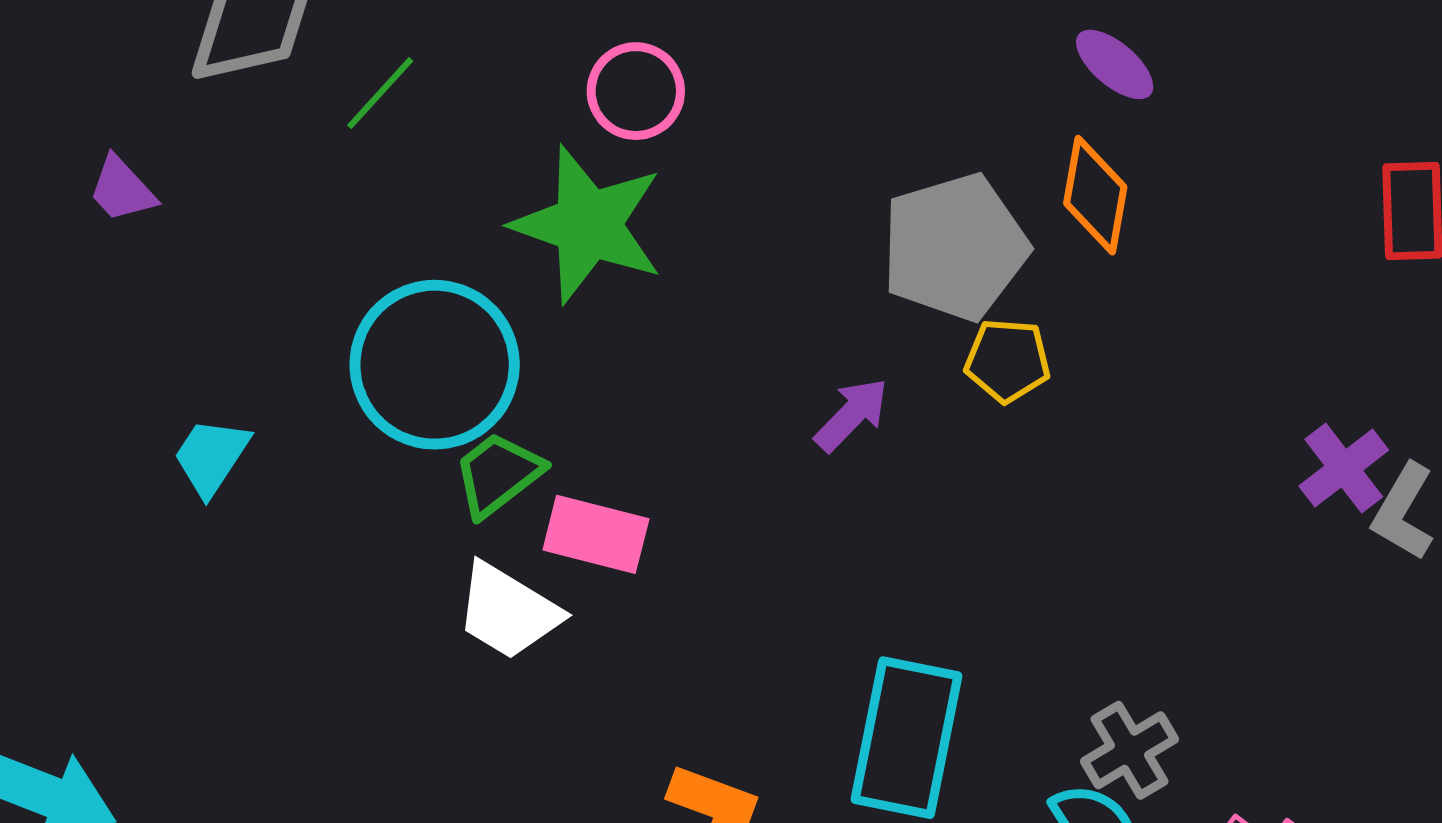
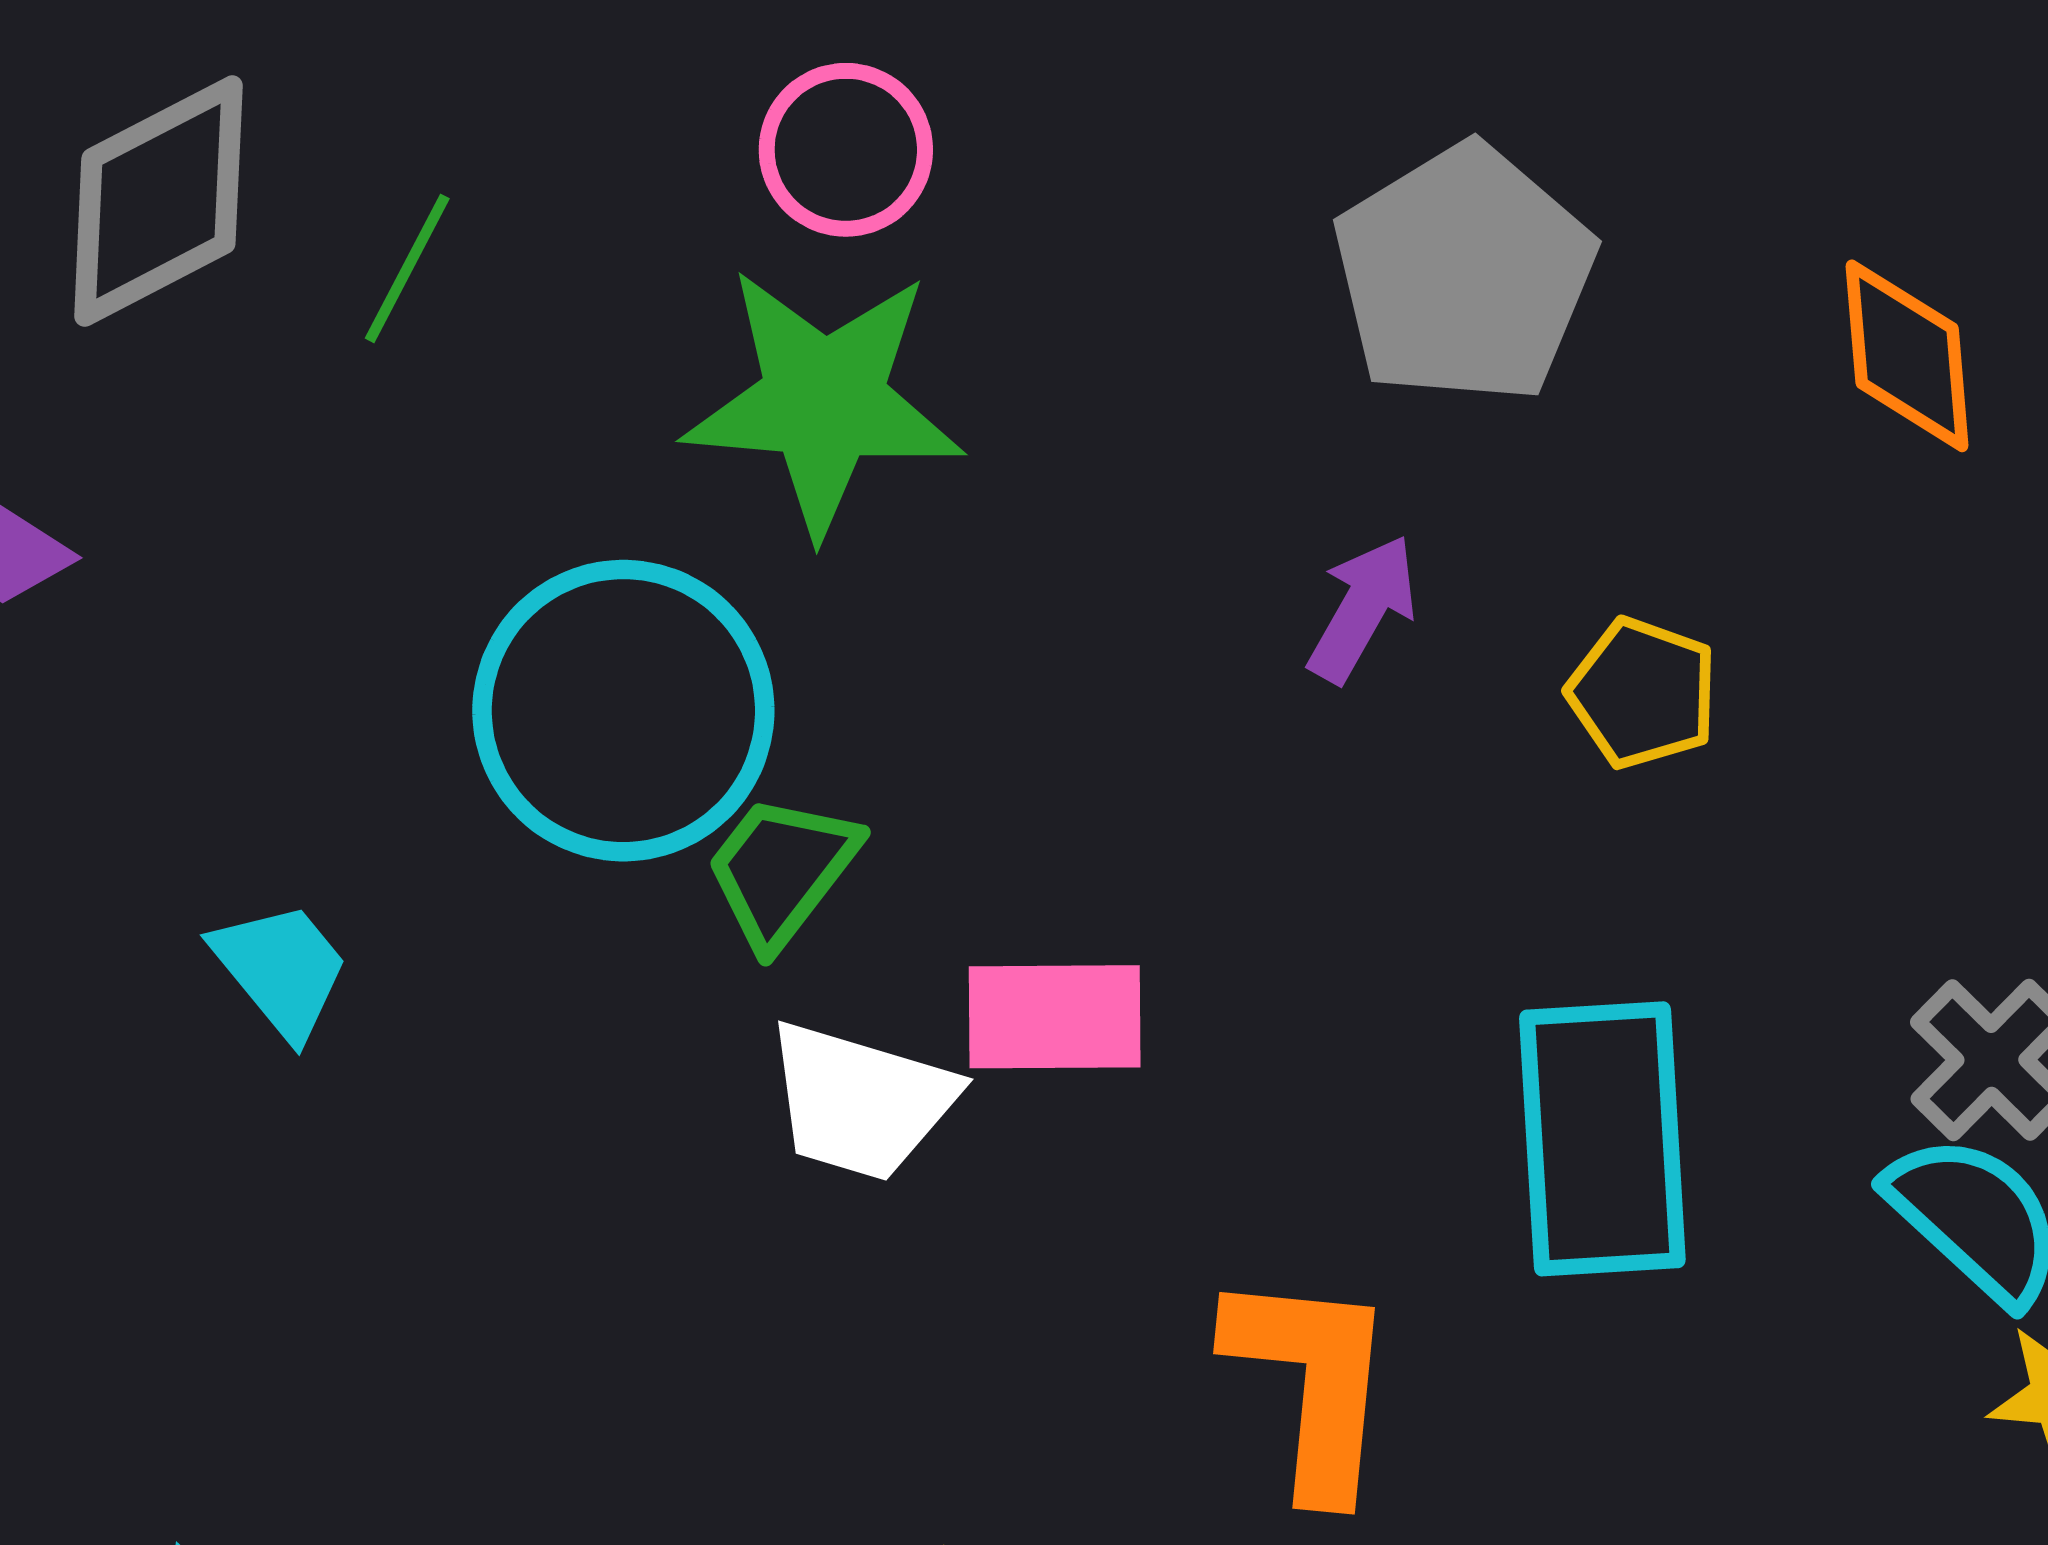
orange diamond: (1095, 195) -> (1907, 356), moved
yellow pentagon: (1008, 361) -> (1643, 693), moved, turned 30
cyan trapezoid: (211, 457) -> (281, 969), turned 122
pink rectangle: (596, 534) -> (1055, 1017), moved

